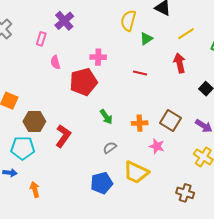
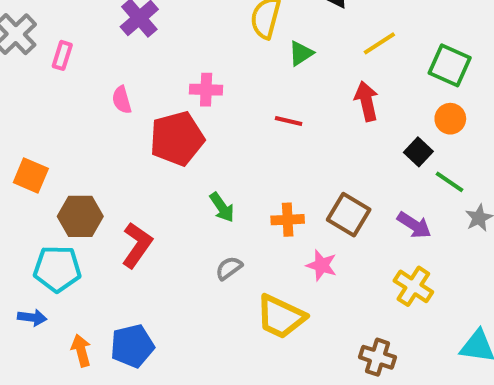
pink rectangle: (41, 39) -> (62, 55), moved
blue pentagon: (102, 183) -> (132, 346), moved

